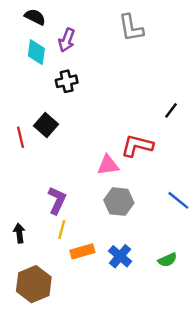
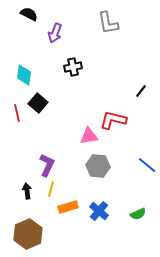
cyan diamond: (36, 52) -> (24, 75), moved
black cross: (67, 81) -> (73, 67), moved
black arrow: (19, 233) -> (27, 191), moved

